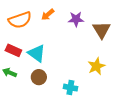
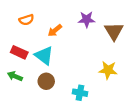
orange arrow: (48, 15) -> (55, 30), moved
orange semicircle: (20, 20) -> (26, 20), size x0.6
yellow star: (96, 66) -> (108, 70), turned 30

